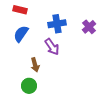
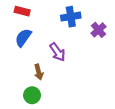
blue cross: (57, 24) -> (71, 17), moved

